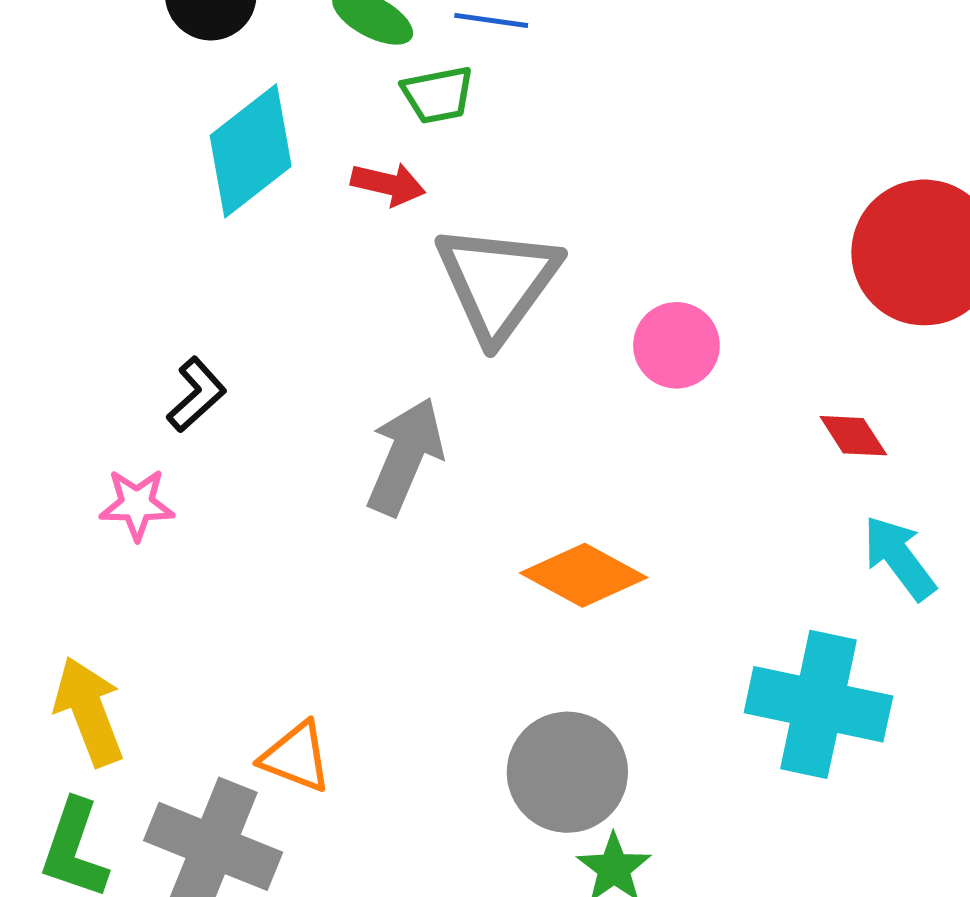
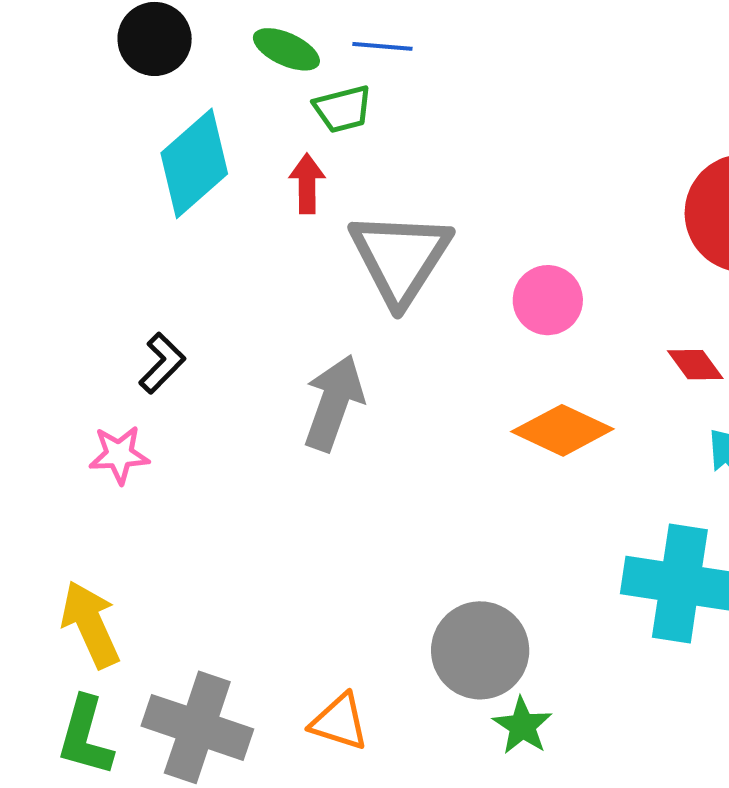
red arrow: (388, 184) -> (307, 184), turned -100
orange diamond: (584, 575) -> (562, 430), moved
orange triangle: (296, 757) -> (339, 722), moved

